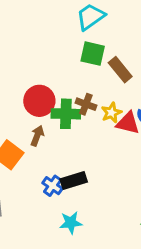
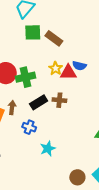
brown cross: (86, 104) -> (59, 100), moved
brown arrow: (37, 136) -> (12, 108), moved
black rectangle: (74, 181) -> (39, 102), moved

